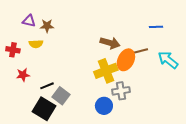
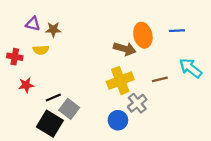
brown line: (141, 51) -> (160, 79), moved
orange ellipse: (126, 60) -> (143, 35), moved, turned -40
gray cross: (121, 91) -> (137, 103), turned -30

